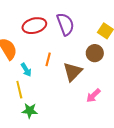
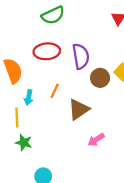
brown circle: (95, 53) -> (100, 78), moved
cyan arrow: (26, 70) -> (29, 97), turned 32

